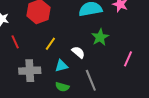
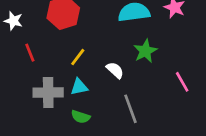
pink line: (128, 59) -> (182, 82), turned -56
cyan triangle: (61, 66) -> (79, 87), moved
green semicircle: (62, 87) -> (81, 117), moved

